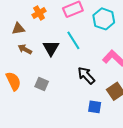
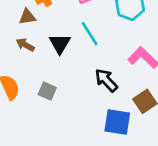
brown triangle: (18, 29) -> (27, 17), moved
blue square: (95, 107) -> (117, 122), size x1.5

